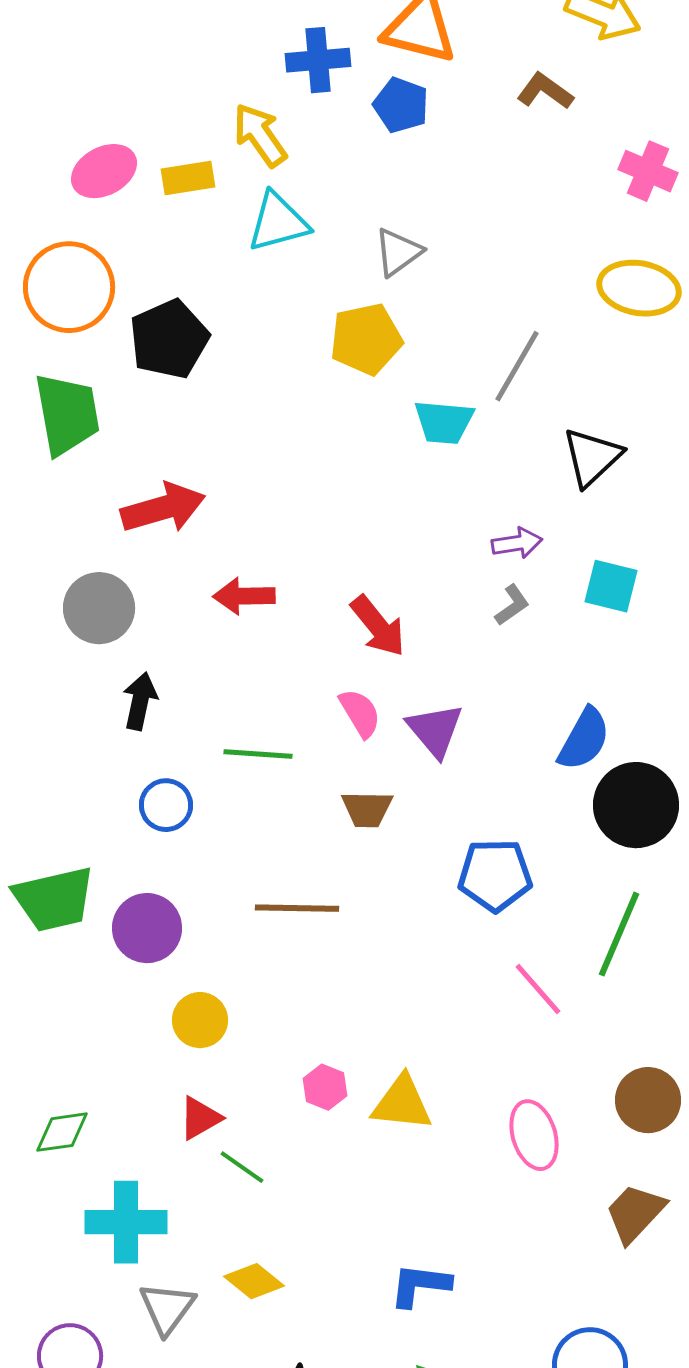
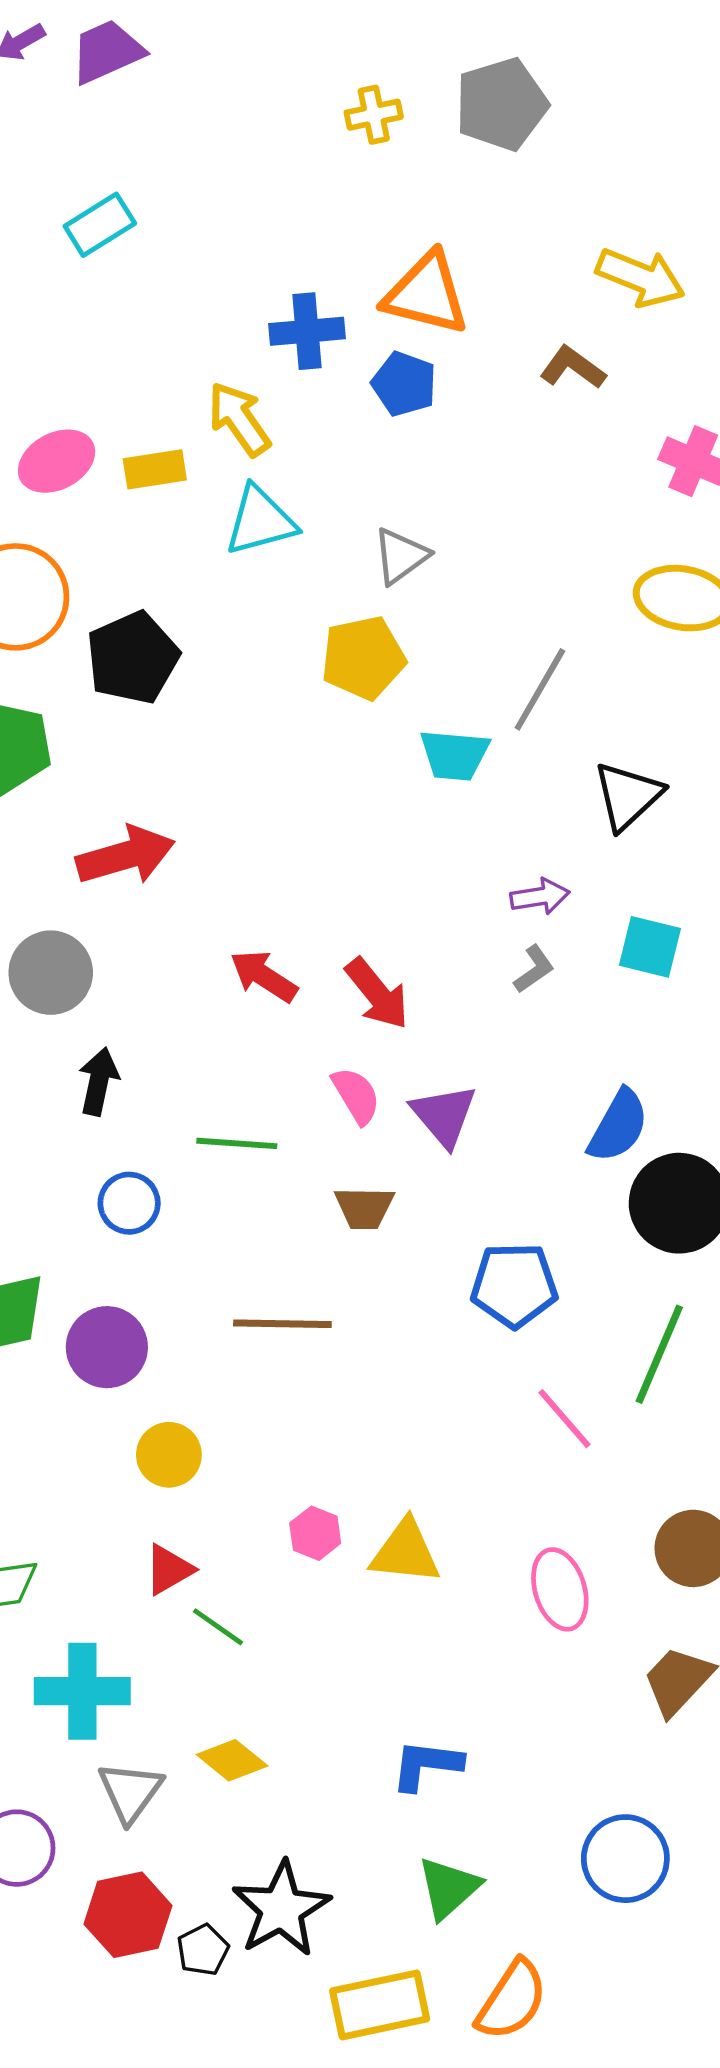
red arrow: (244, 596) -> (264, 976), moved, turned 34

